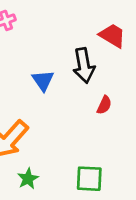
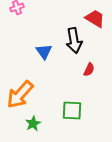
green square: (89, 179) -> (72, 111), moved

